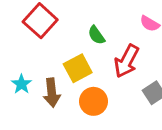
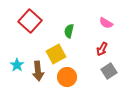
green semicircle: (96, 35) -> (69, 31), turned 48
red arrow: (127, 61) -> (102, 49), moved, size x0.6

